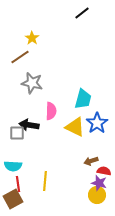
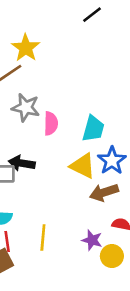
yellow star: (32, 38) -> (26, 48), size x1.5
pink semicircle: (51, 111) -> (51, 123), moved
brown arrow: (91, 161) -> (104, 192), moved, size x1.5
purple star: (99, 183) -> (92, 240), moved

